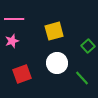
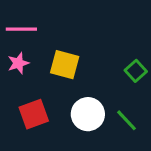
yellow square: (54, 31) -> (65, 65), moved, turned 30
white circle: (57, 63) -> (88, 114), moved

